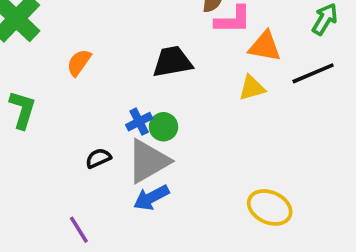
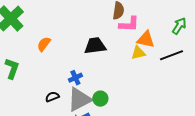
yellow triangle: (252, 88) -> (138, 53), moved
green circle: (163, 127) -> (100, 99), moved

